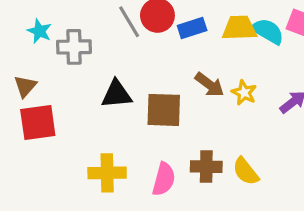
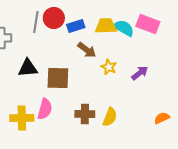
gray line: (129, 22) -> (36, 22), turned 40
brown arrow: (209, 85) -> (87, 50), moved
yellow semicircle: (246, 171) -> (110, 117), turned -120
pink semicircle: (164, 179) -> (45, 109), moved

